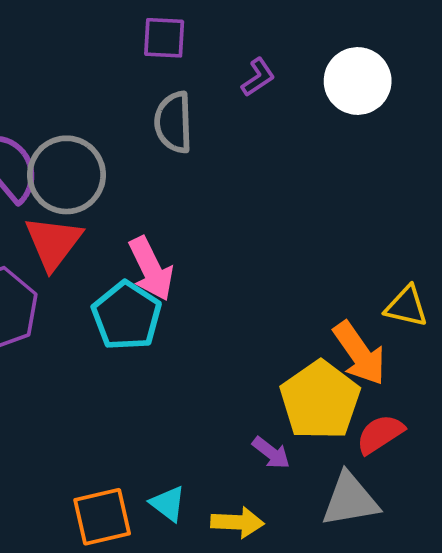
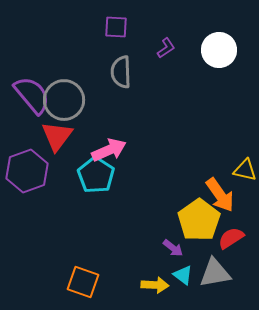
pink arrow: (151, 269) -> (109, 150), turned -88
cyan triangle: (168, 504) -> (183, 275), moved
orange square: (102, 517) -> (83, 282), turned 32

